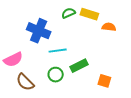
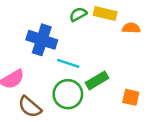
cyan line: (58, 51) -> (68, 63), turned 30
green circle: (56, 75) -> (68, 94), size x1.5

